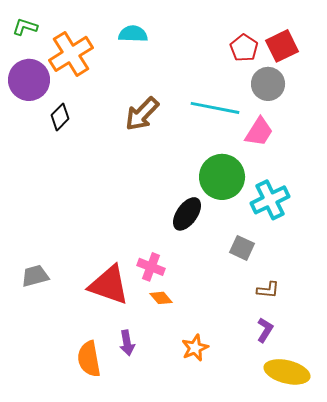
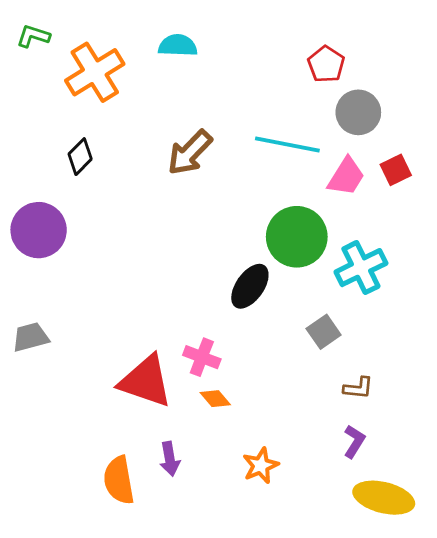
red square: (282, 46) -> (396, 170), moved, size x0.7
purple circle: (29, 80) -> (39, 230), moved
gray square: (242, 248) -> (324, 332), turned 30
gray trapezoid: (35, 276) -> (31, 337), moved

